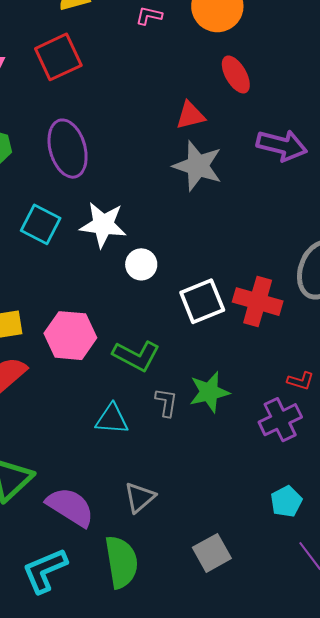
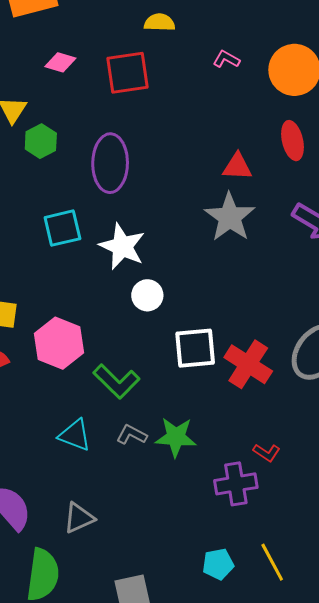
cyan square: (41, 224) -> (62, 228), turned 33
gray L-shape: (166, 402) -> (132, 435), turned -88

